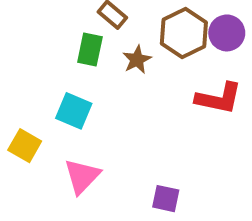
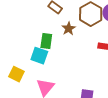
green rectangle: (90, 50) -> (46, 41), moved

